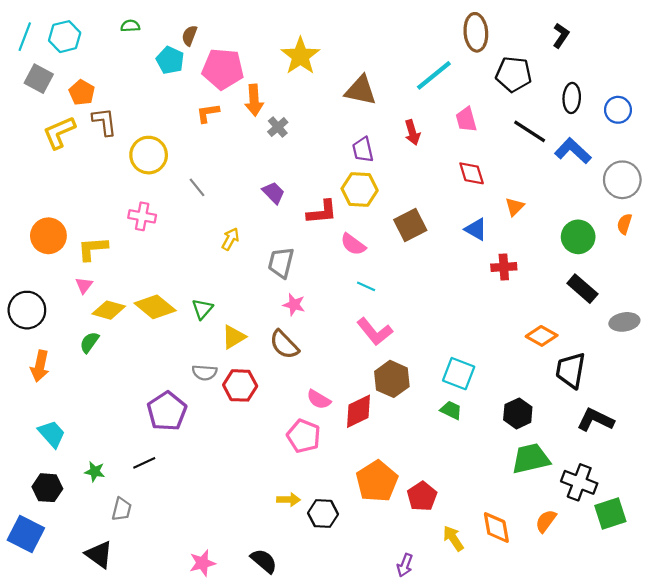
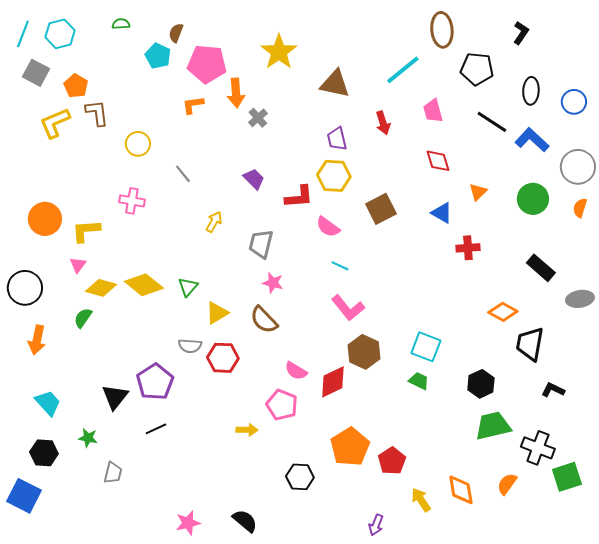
yellow circle: (149, 155) -> (138, 144), size x0.7
green circle: (578, 237) -> (533, 199), moved
black L-shape: (595, 420) -> (553, 390), size x0.7
black line: (144, 463) -> (156, 429), moved
yellow arrow: (289, 500) -> (247, 430), moved
black triangle: (99, 554) -> (115, 397), moved, turned 32

